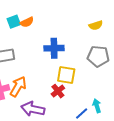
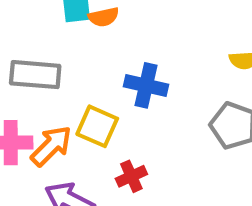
yellow square: (66, 75) -> (97, 126), moved

